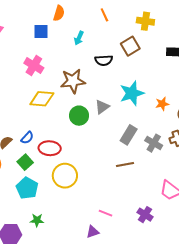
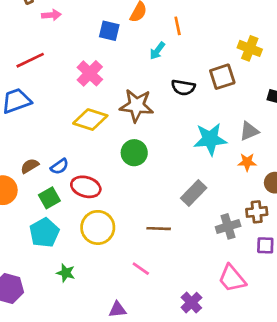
orange line: (104, 15) -> (178, 26), moved
gray triangle: (102, 107) -> (249, 131), moved
gray cross: (154, 143) -> (228, 226), moved, turned 30
brown line: (125, 165) -> (159, 229), moved
pink line: (106, 213) -> (141, 269), moved
green star: (37, 220) -> (66, 273), moved

